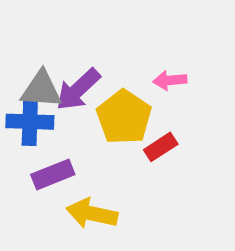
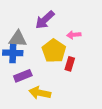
purple arrow: (78, 90) -> (45, 20), moved
red rectangle: (161, 147) -> (70, 64), turned -40

